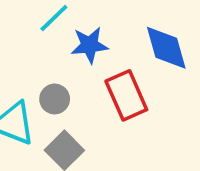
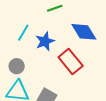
gray circle: (55, 99) -> (17, 66), moved

